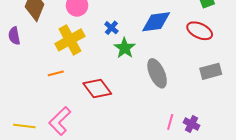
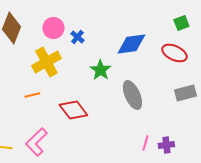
blue cross: (111, 28) -> (77, 37), moved
purple cross: (192, 124) -> (166, 145), turned -35

